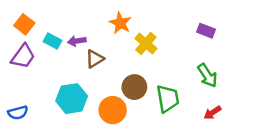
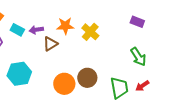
orange star: (120, 23) -> (65, 26), moved, turned -30
brown circle: (134, 87) -> (87, 78), moved
cyan hexagon: (72, 99) -> (19, 74), moved
green trapezoid: (168, 99) -> (119, 88), moved

